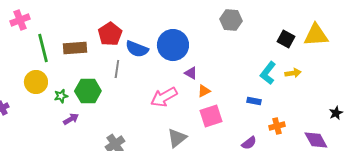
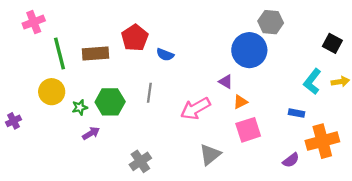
blue circle: (173, 45) -> (249, 50), moved
blue semicircle: (137, 49) -> (165, 55), size x0.7
gray line: (117, 69) -> (149, 93), moved
orange cross: (277, 126) -> (322, 141), size x1.8

